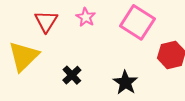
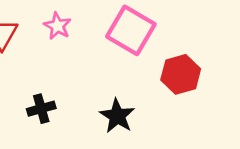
black cross: (72, 75) -> (41, 109), turned 30

